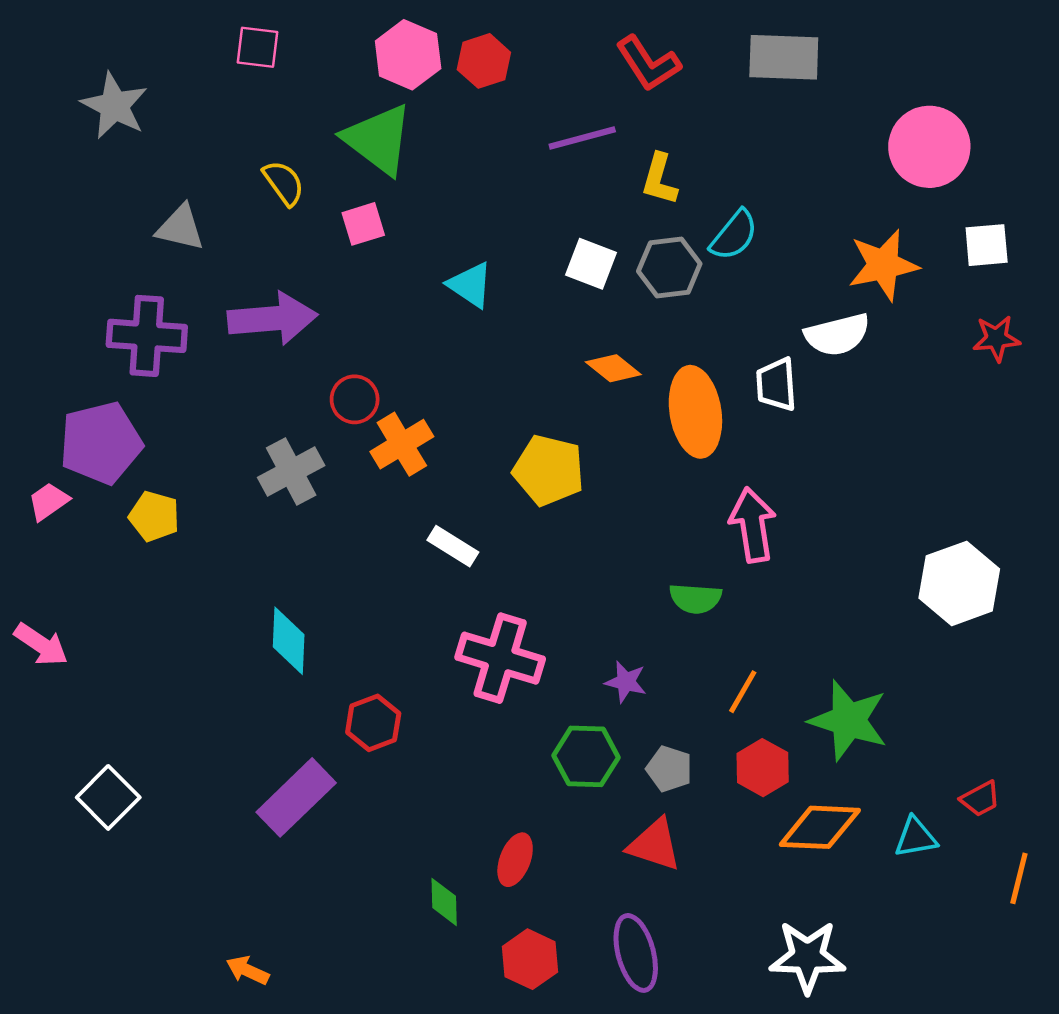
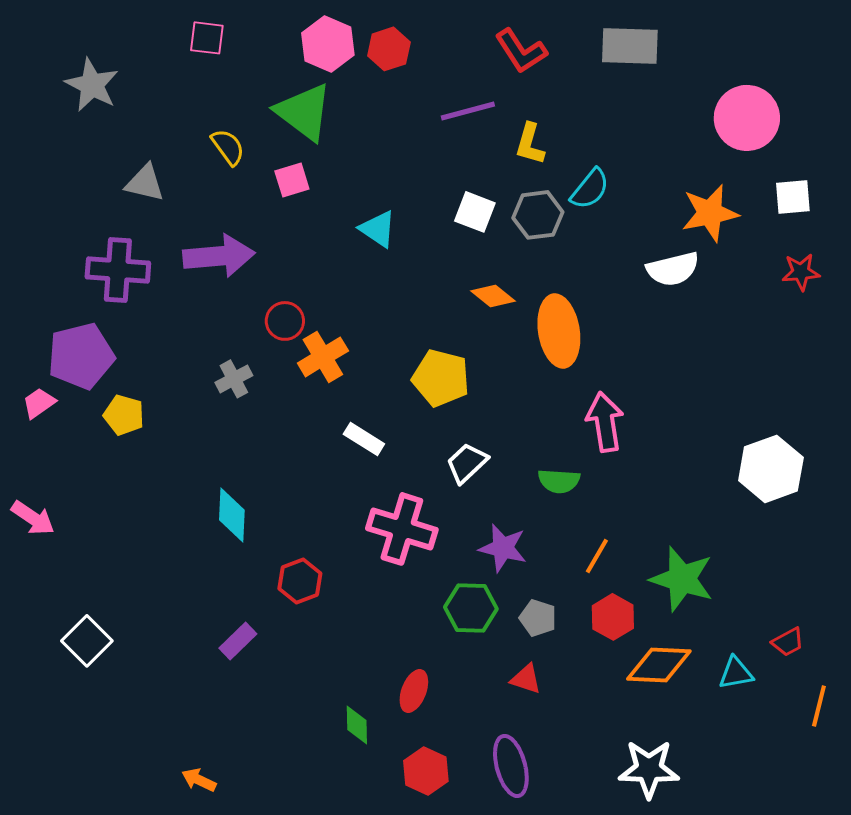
white trapezoid: (776, 384) -> (467, 463), moved, turned 51
gray cross: (291, 472) -> (234, 379), size x0.7
purple star: (626, 682) -> (503, 548), size x1.4
purple rectangle: (296, 797) -> (238, 641), size x0.6
red triangle: (654, 845) -> (526, 679), size x0.7

